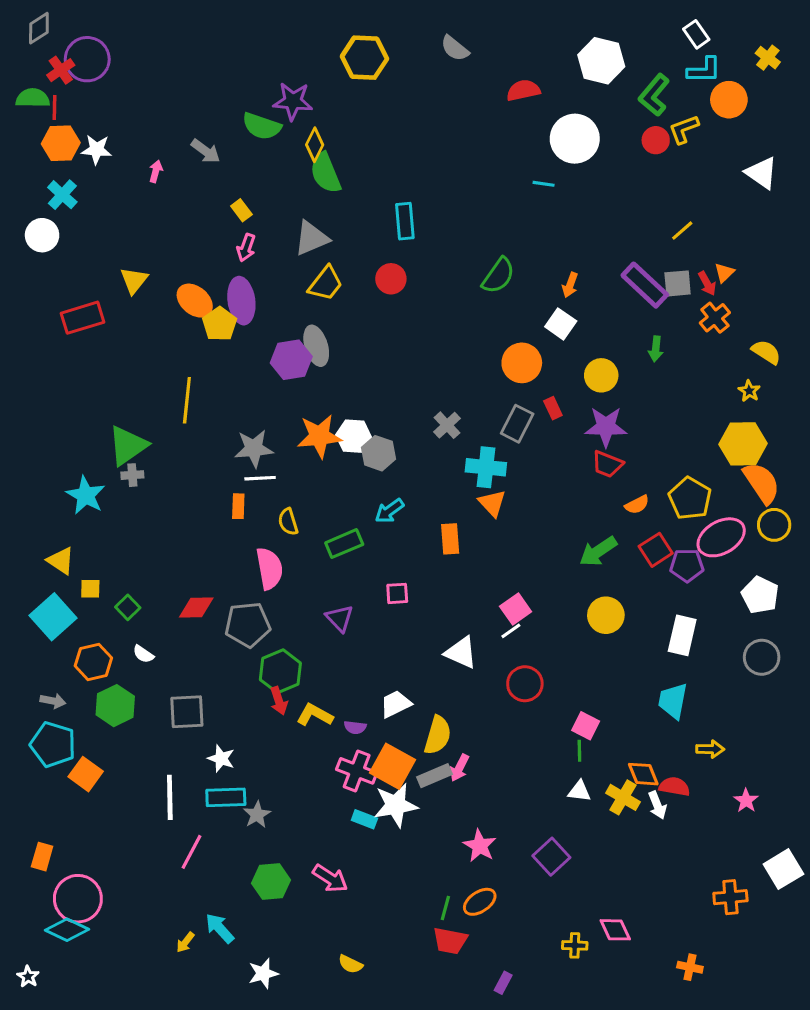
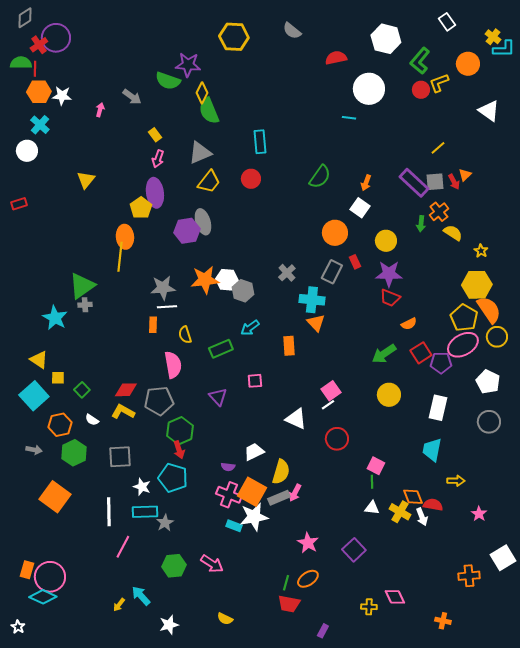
cyan L-shape: (704, 70) -> (504, 49), moved
orange ellipse: (195, 301) -> (125, 237), moved, turned 45
red rectangle: (83, 318) -> (19, 204), moved, size x0.6
orange cross: (715, 318) -> (439, 212), moved
yellow semicircle: (766, 352) -> (453, 233), moved
yellow pentagon: (690, 498) -> (464, 318), moved
yellow L-shape: (315, 715) -> (123, 412), moved
cyan pentagon: (53, 744) -> (173, 478), moved
orange square: (86, 774) -> (55, 497), size x1.4
orange rectangle: (42, 857) -> (27, 570), moved

